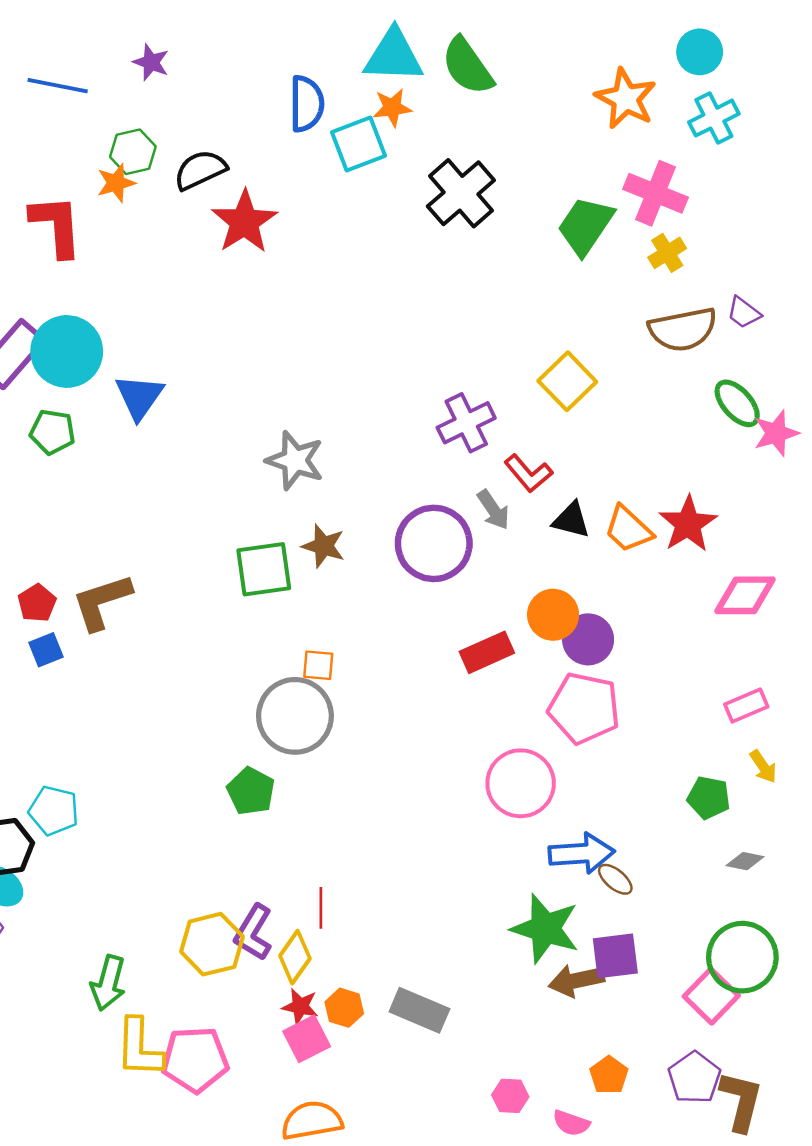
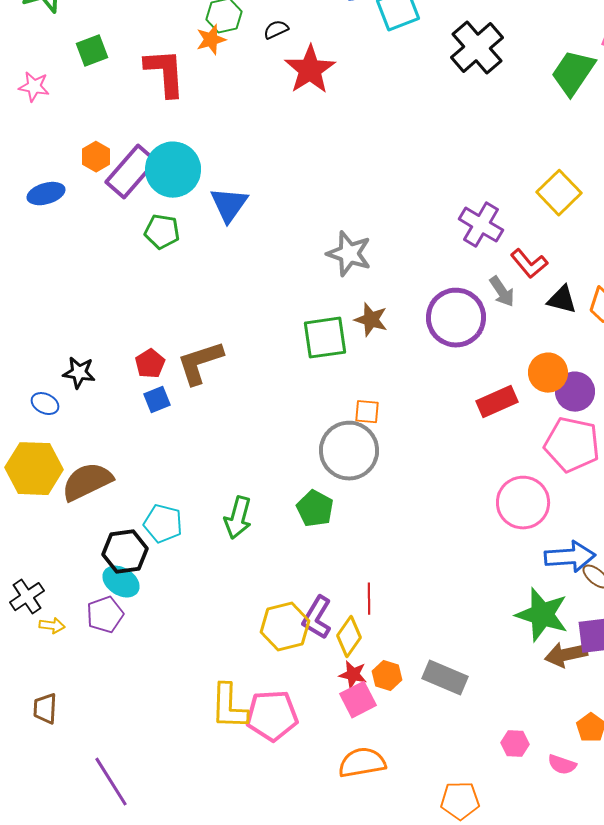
black semicircle: (200, 170) -> (276, 30), size x0.6
purple cross: (466, 423) -> (481, 225), turned -33
green arrow: (108, 983) -> (238, 518), moved

